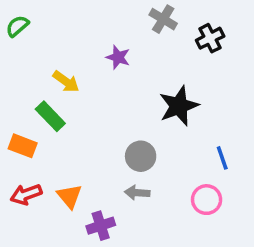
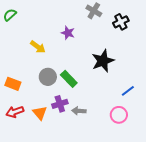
green rectangle: (50, 116) -> (69, 79), moved
gray circle: (141, 156) -> (48, 77), moved
blue line: (222, 158) -> (128, 91), turned 72
purple cross: (101, 226) -> (60, 104), moved

